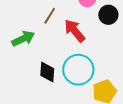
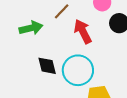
black diamond: (47, 72) -> (47, 66), turned -30

